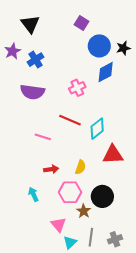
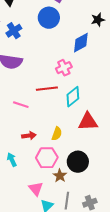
blue circle: (99, 46) -> (49, 18), moved
pink cross: (77, 88) -> (64, 68), moved
red line: (70, 120) -> (47, 89), turned -30

